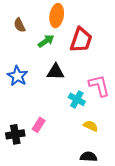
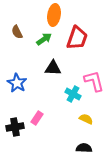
brown semicircle: (20, 25) -> (17, 32), moved
blue star: (17, 76) -> (17, 83), moved

